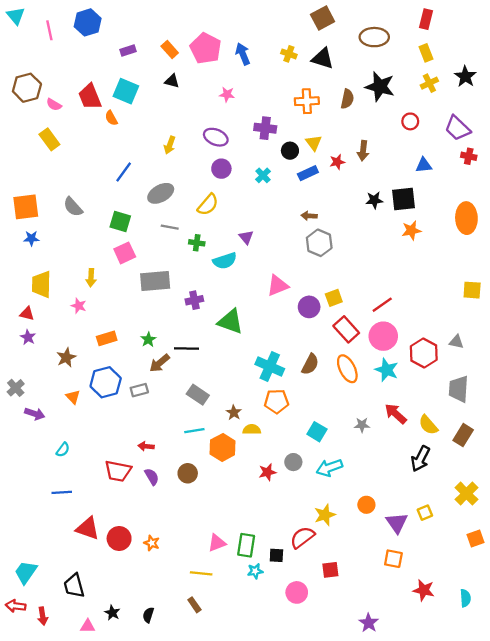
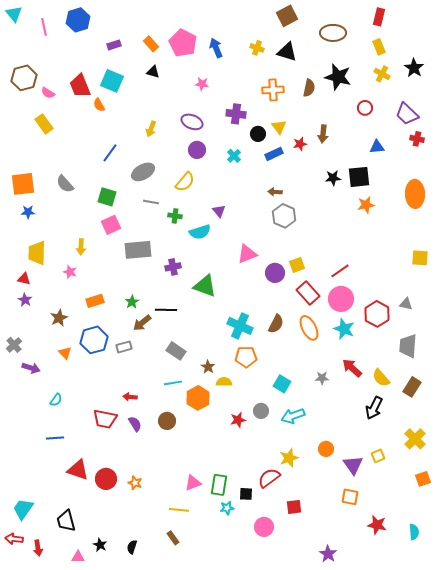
yellow cross: (429, 83) -> (382, 74), turned -35

